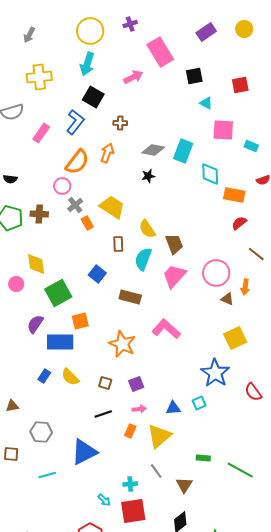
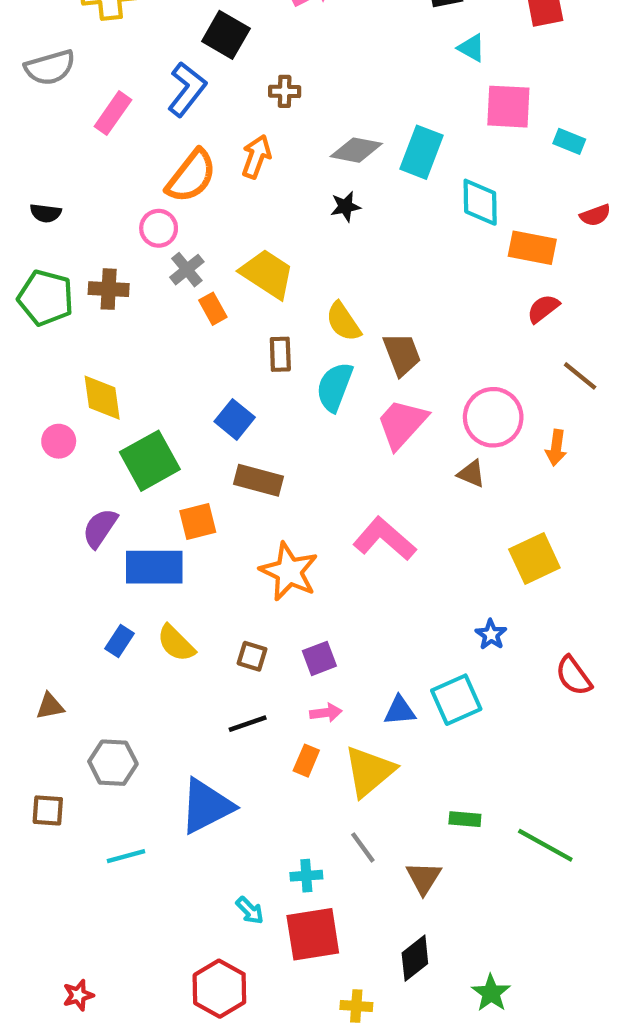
brown rectangle: (130, 297) -> (259, 480), moved
brown triangle: (227, 299) -> (471, 474), moved
blue star: (215, 373) -> (491, 635), size x0.5
cyan square: (199, 403) -> (456, 700), size x1.6

